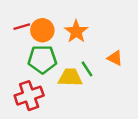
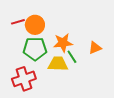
orange star: (76, 31) -> (63, 43), moved, turned 30
orange triangle: (115, 58) -> (95, 48), turned -48

